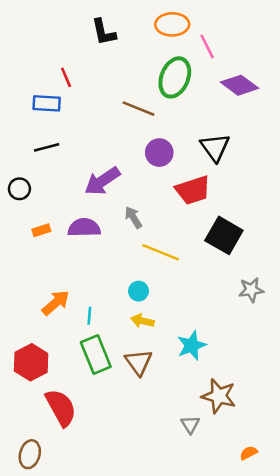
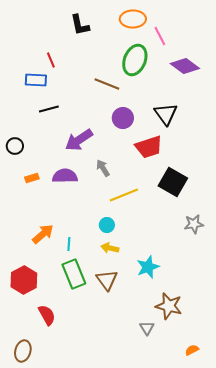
black line: (47, 147) -> (49, 109), moved
yellow line: (161, 252) -> (124, 195), turned -44
red semicircle: (61, 408) -> (47, 315), size x0.7

